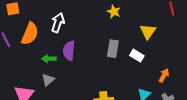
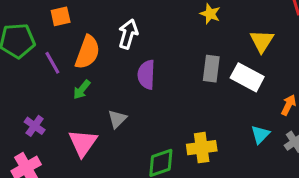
white rectangle: (137, 56) -> (247, 77), size x1.5
green arrow: (49, 59) -> (82, 90), moved, turned -48

